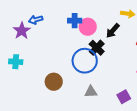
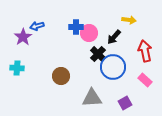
blue circle: (85, 61) -> (113, 67), moved
brown circle: (54, 82) -> (61, 76), moved
gray triangle: (91, 92) -> (92, 98), size x1.5

